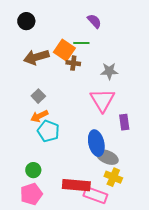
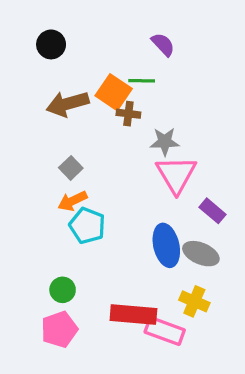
gray star: (109, 71) -> (165, 142), moved
purple rectangle: (124, 122) -> (212, 211), turned -42
gray ellipse: (107, 157) -> (201, 254), moved

